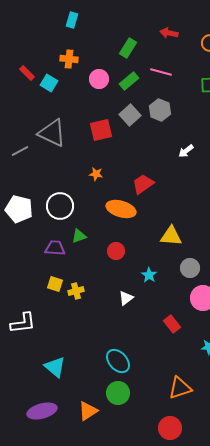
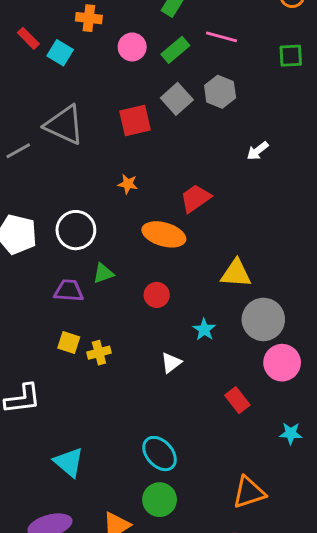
gray circle: (190, 268) -> (263, 319), size x1.5

